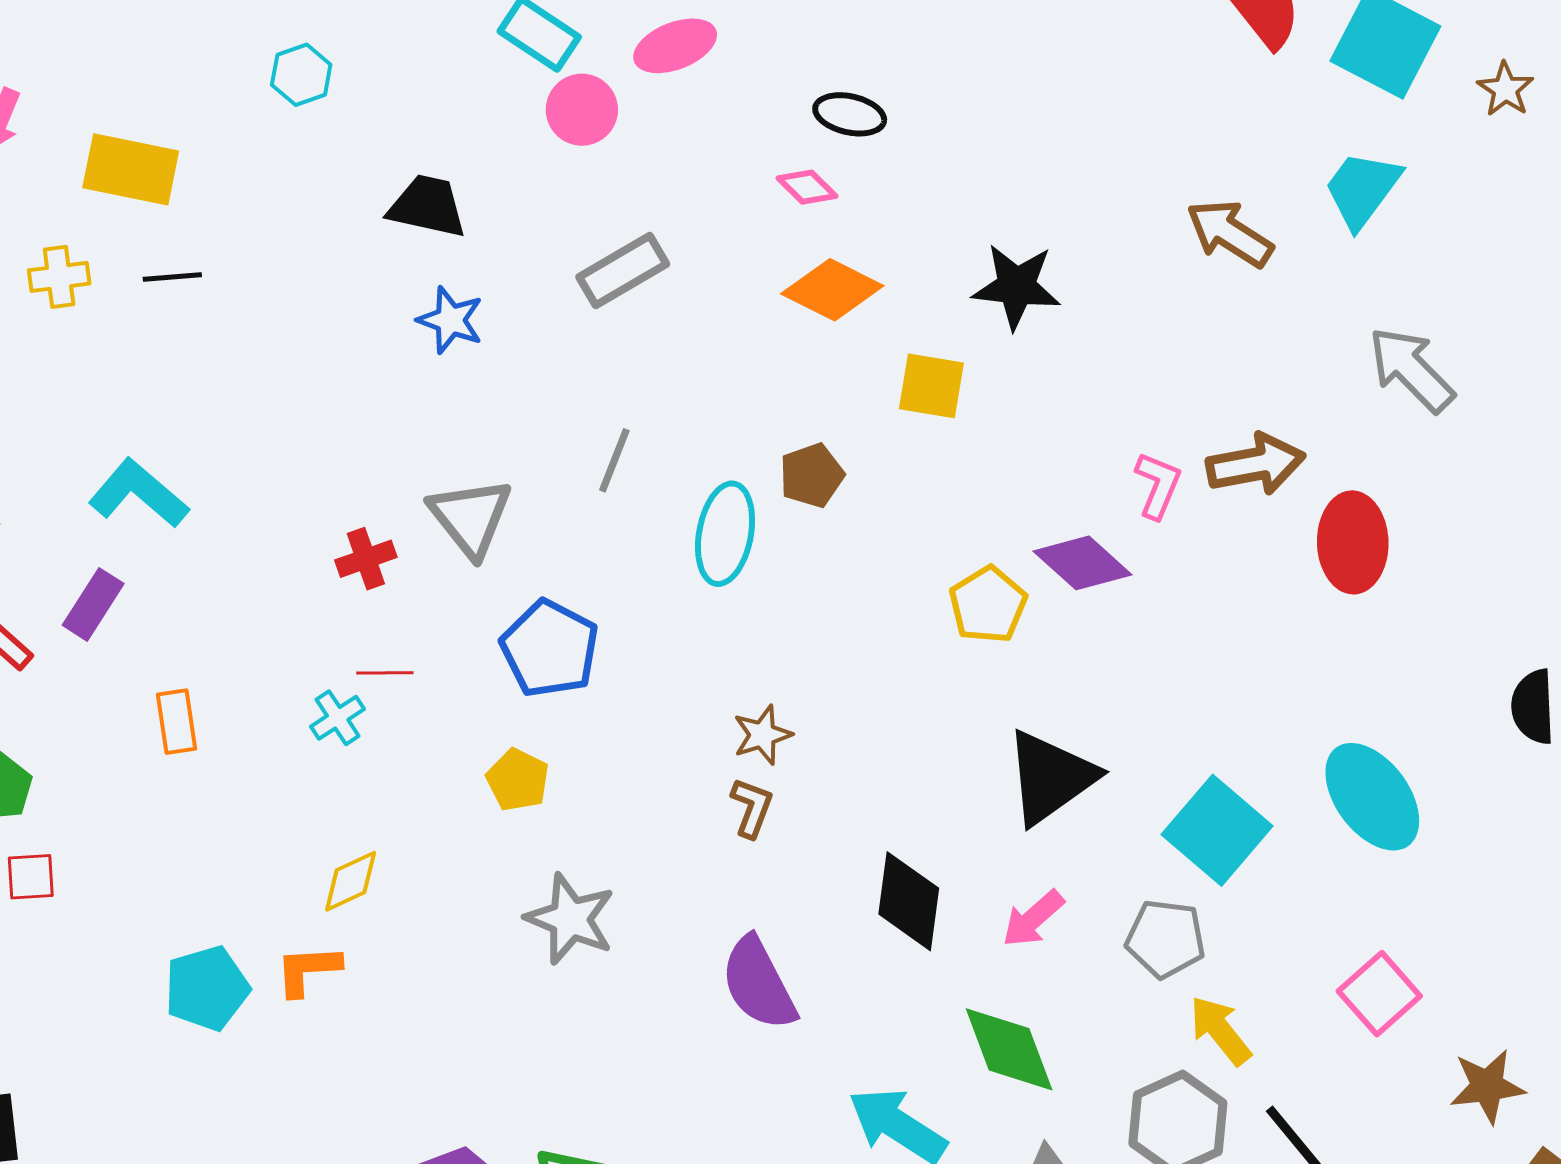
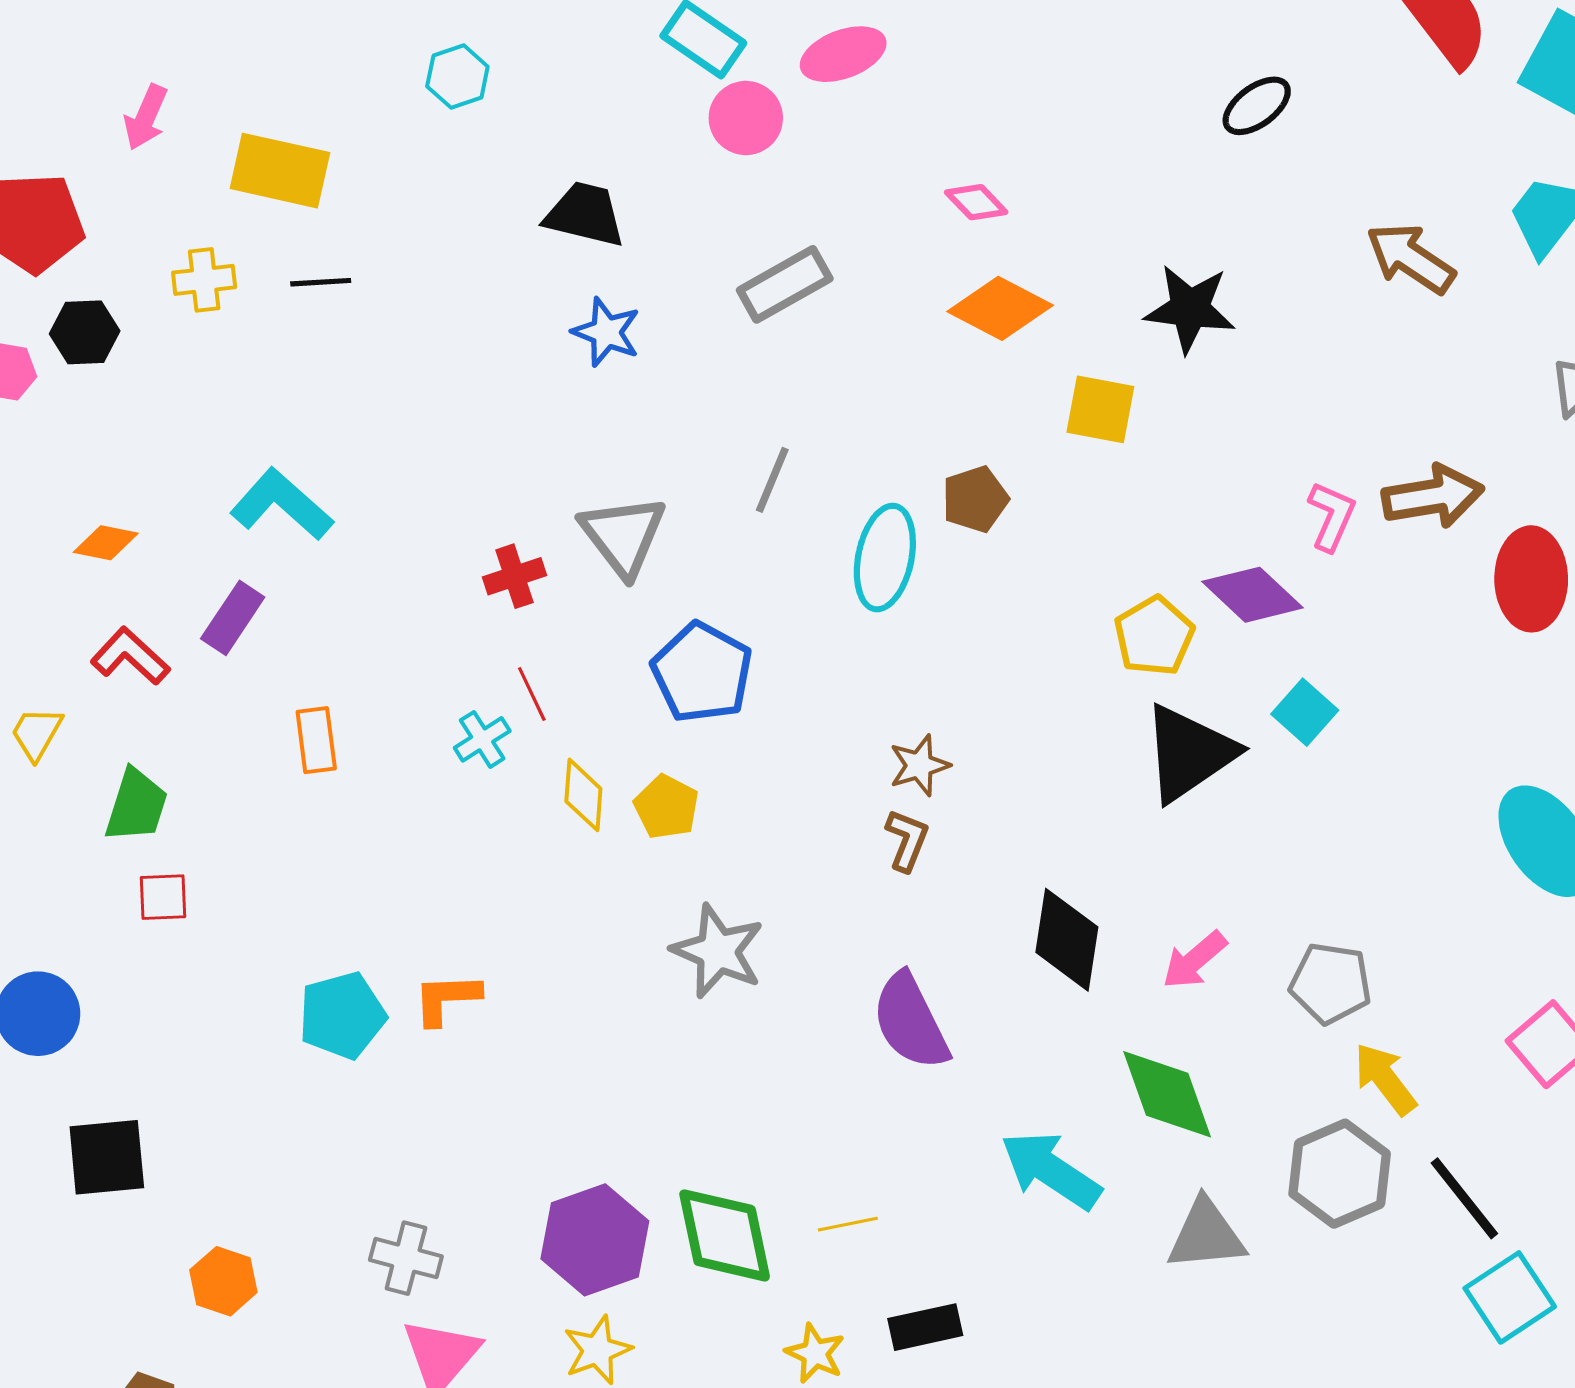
black ellipse: (850, 114) -> (1257, 106), moved, turned -50
red line: (385, 673) -> (532, 694), turned 64
black triangle: (1050, 777) -> (1189, 753), moved
cyan square: (1217, 830) -> (1305, 712), moved, size x0.6
yellow diamond: (351, 881) -> (583, 795), moved, turned -62

